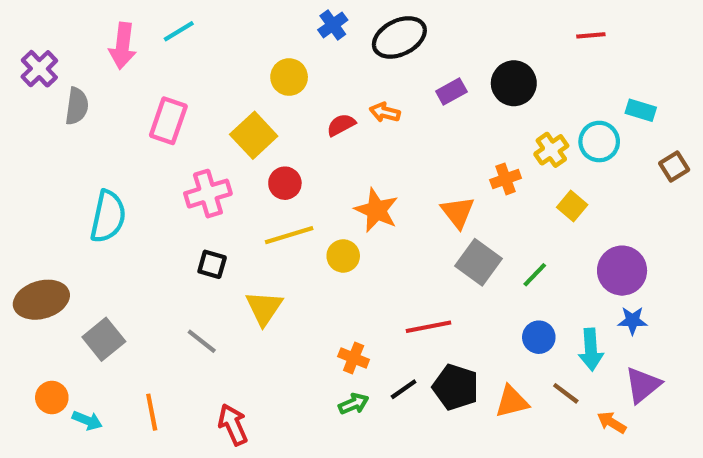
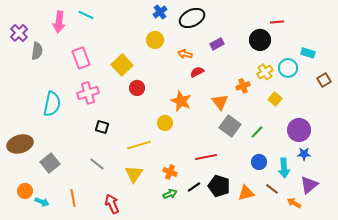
cyan line: (179, 31) -> (86, 15), turned 56
red line: (591, 35) -> (277, 22), moved
yellow circle: (289, 77) -> (155, 40), moved
black circle: (514, 83) -> (260, 40), moved
pink rectangle: (168, 121) -> (81, 58), turned -40
red semicircle: (341, 125) -> (197, 72), moved
pink cross: (208, 194) -> (88, 93), moved
yellow line: (289, 235) -> (139, 145), moved
yellow triangle: (264, 308) -> (134, 174), moved

